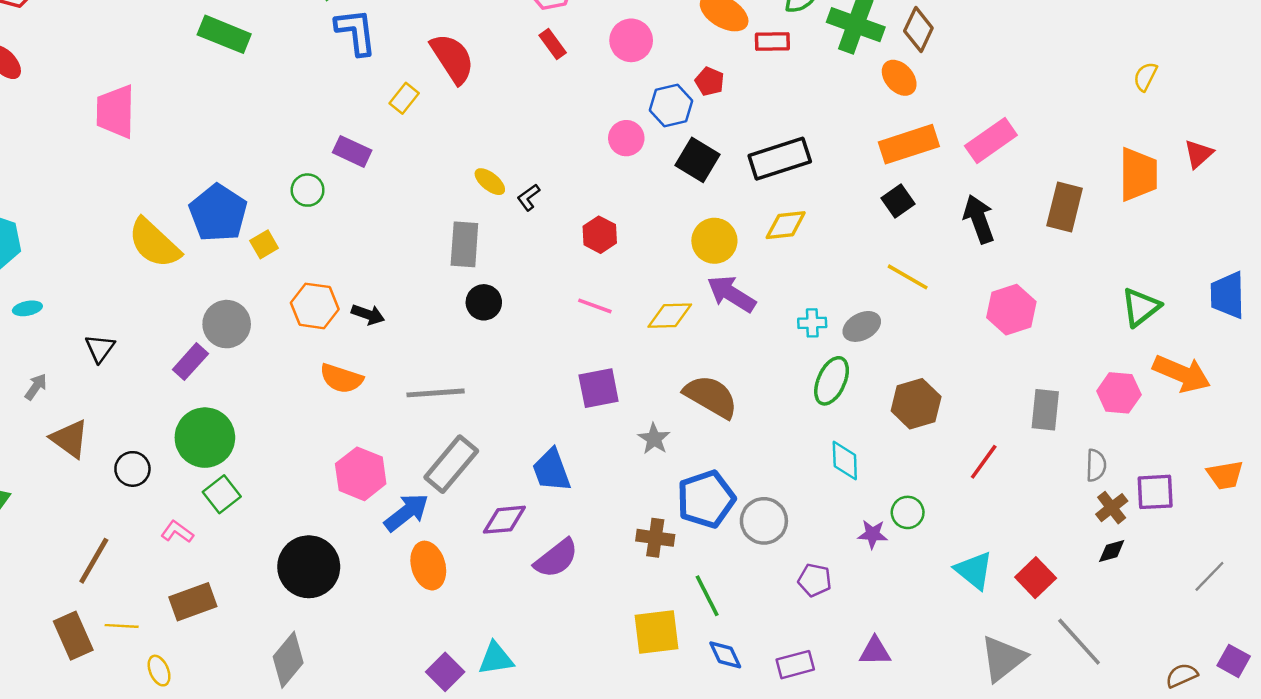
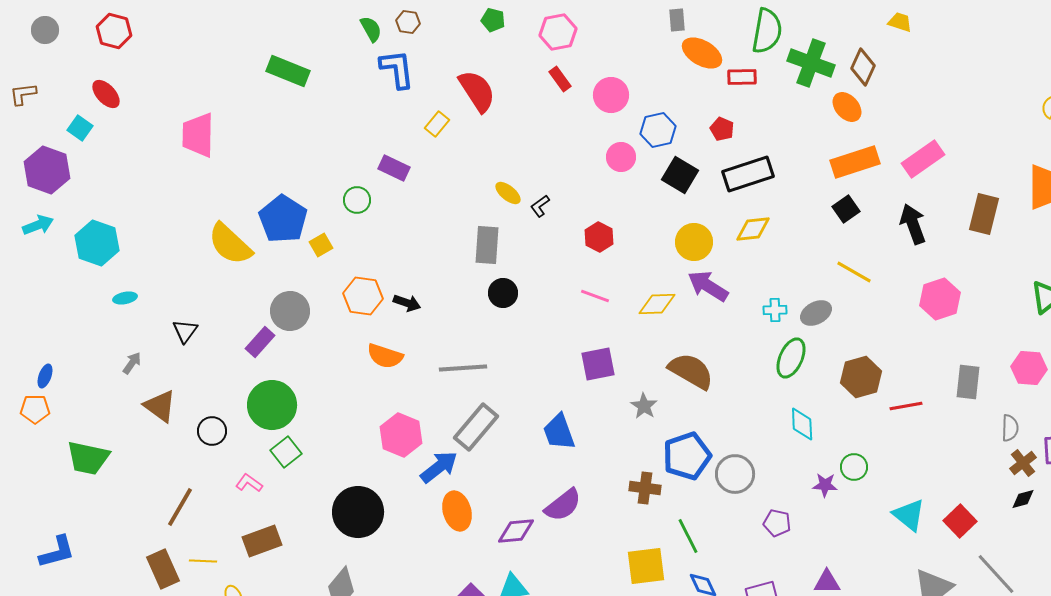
pink circle: (631, 40) -> (611, 95), moved
red pentagon: (710, 81) -> (722, 129), moved
red line: (984, 462) -> (906, 406), moved, turned 44
purple diamond: (504, 520) -> (516, 531), moved

